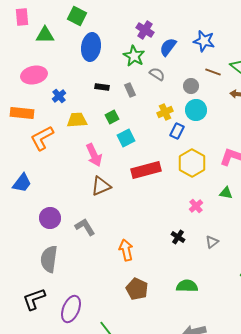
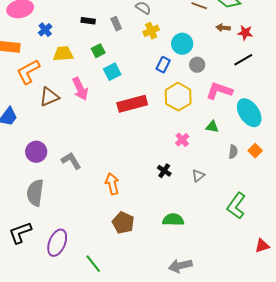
gray circle: (191, 86) -> (197, 65), moved
yellow cross: (165, 112) -> (151, 31), moved
brown triangle: (101, 186) -> (49, 97), moved

